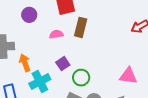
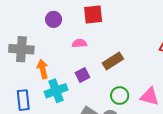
brown rectangle: (81, 27) -> (113, 61), moved, turned 36
green circle: (81, 78) -> (120, 96), moved

